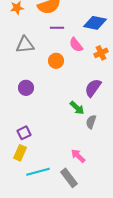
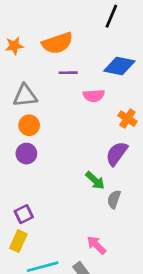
pink semicircle: (76, 45) -> (94, 96), turned -56
orange cross: (101, 53) -> (127, 119), moved, turned -32
orange circle: (56, 61) -> (29, 125), moved

